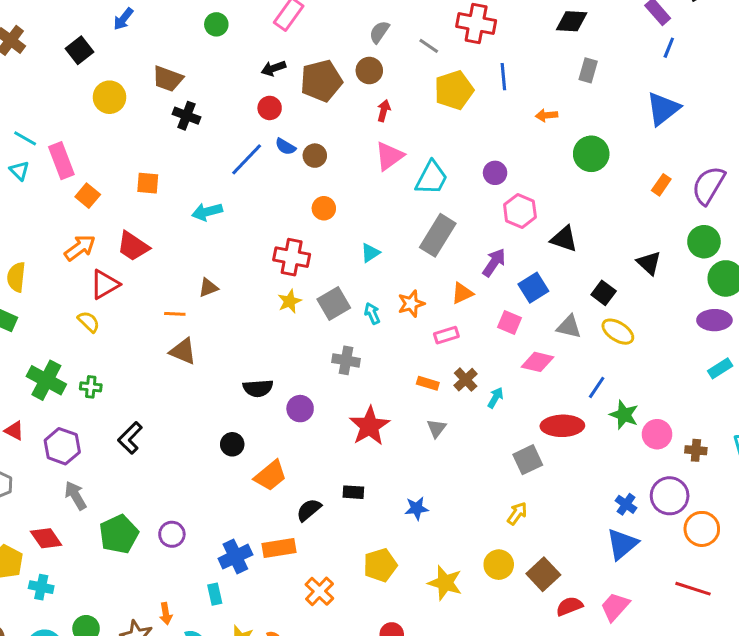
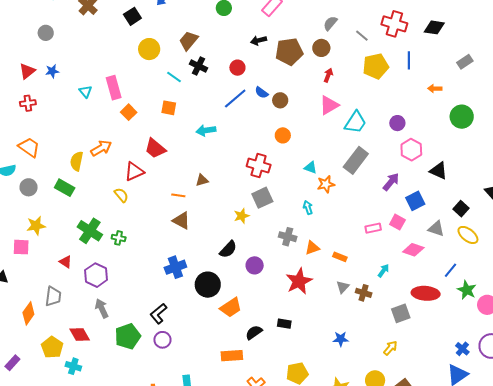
black diamond: (572, 21) -> (434, 27), moved
gray rectangle: (588, 70) -> (465, 62), turned 35
brown trapezoid: (168, 79) -> (189, 41), turned 105
red circle: (270, 108) -> (237, 68), moved
cyan line: (25, 138) -> (174, 77), moved
orange arrow: (80, 248) -> (101, 148), moved
cyan triangle: (370, 253) -> (311, 168), turned 48
orange triangle: (462, 293) -> (312, 248), moved
yellow star: (290, 301) -> (242, 216), moved
gray square: (334, 303) -> (262, 198), moved
orange star: (411, 304) -> (326, 184), moved
pink rectangle: (446, 335) -> (373, 228), moved
brown cross: (466, 380) -> (364, 293), moved, turned -35
black semicircle: (258, 388) -> (228, 249), turned -48
black L-shape: (130, 438) -> (159, 314), moved
black circle: (232, 444) -> (208, 285), size x1.6
blue star: (417, 508) -> (341, 339), moved
blue cross: (235, 557) -> (175, 267), moved

